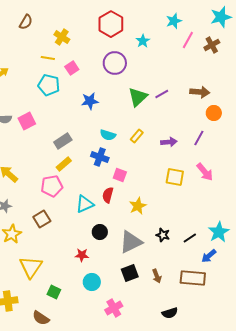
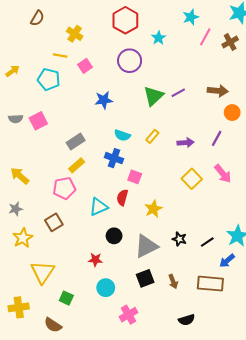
cyan pentagon: (49, 85) -> (49, 79), moved
yellow square: (175, 177) -> (192, 179), turned 36

